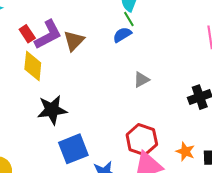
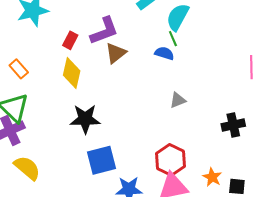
red rectangle: (27, 34) -> (70, 40), turned 54
purple L-shape: (48, 35) -> (104, 31), moved
blue semicircle: (122, 35) -> (164, 53), turned 42

